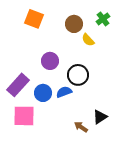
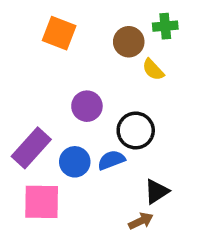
green cross: (103, 19) -> (165, 26), moved, turned 32
black triangle: (100, 117) -> (157, 191), moved
brown arrow: (81, 127) -> (141, 221), turned 120

